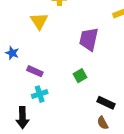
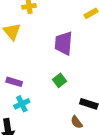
brown semicircle: (103, 123) -> (77, 122), moved

